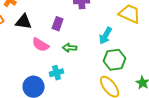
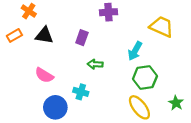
pink semicircle: (41, 45) -> (44, 75), moved
cyan cross: (57, 73) -> (81, 92), turned 32

